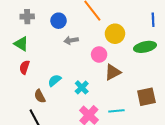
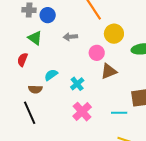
blue circle: (59, 21) -> (48, 15), moved
green triangle: (21, 44) -> (35, 38), moved
brown semicircle: (40, 96) -> (35, 89), turned -64
cyan line: (116, 111) -> (119, 113), moved

